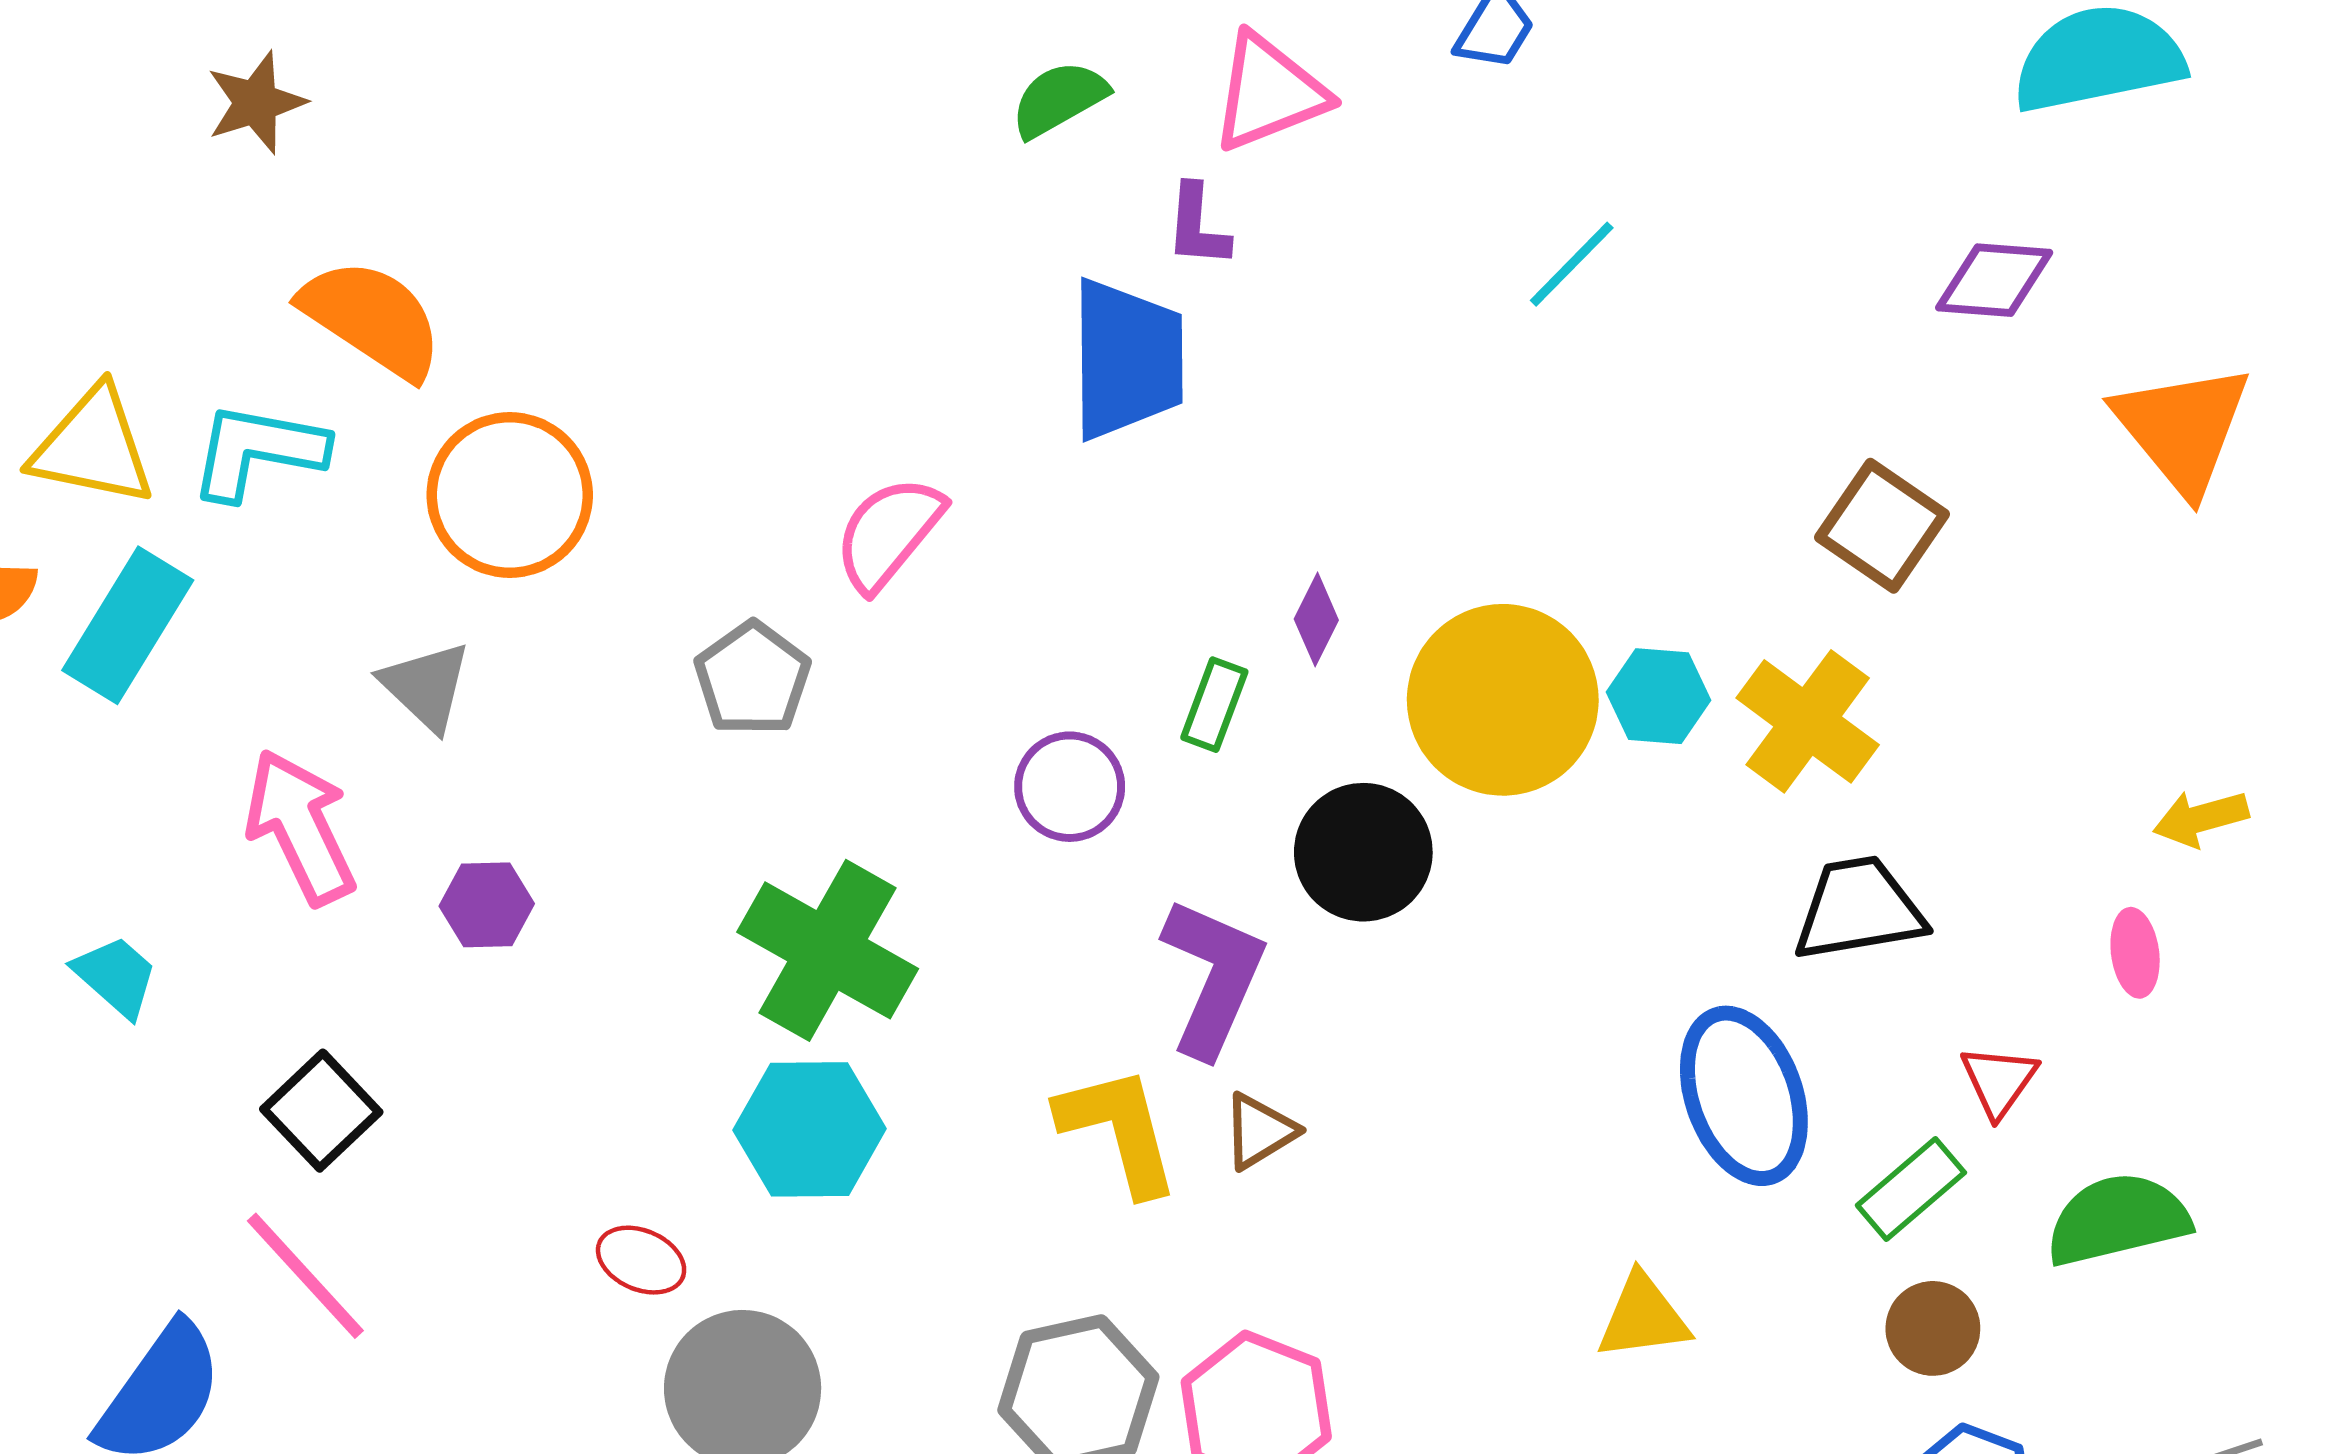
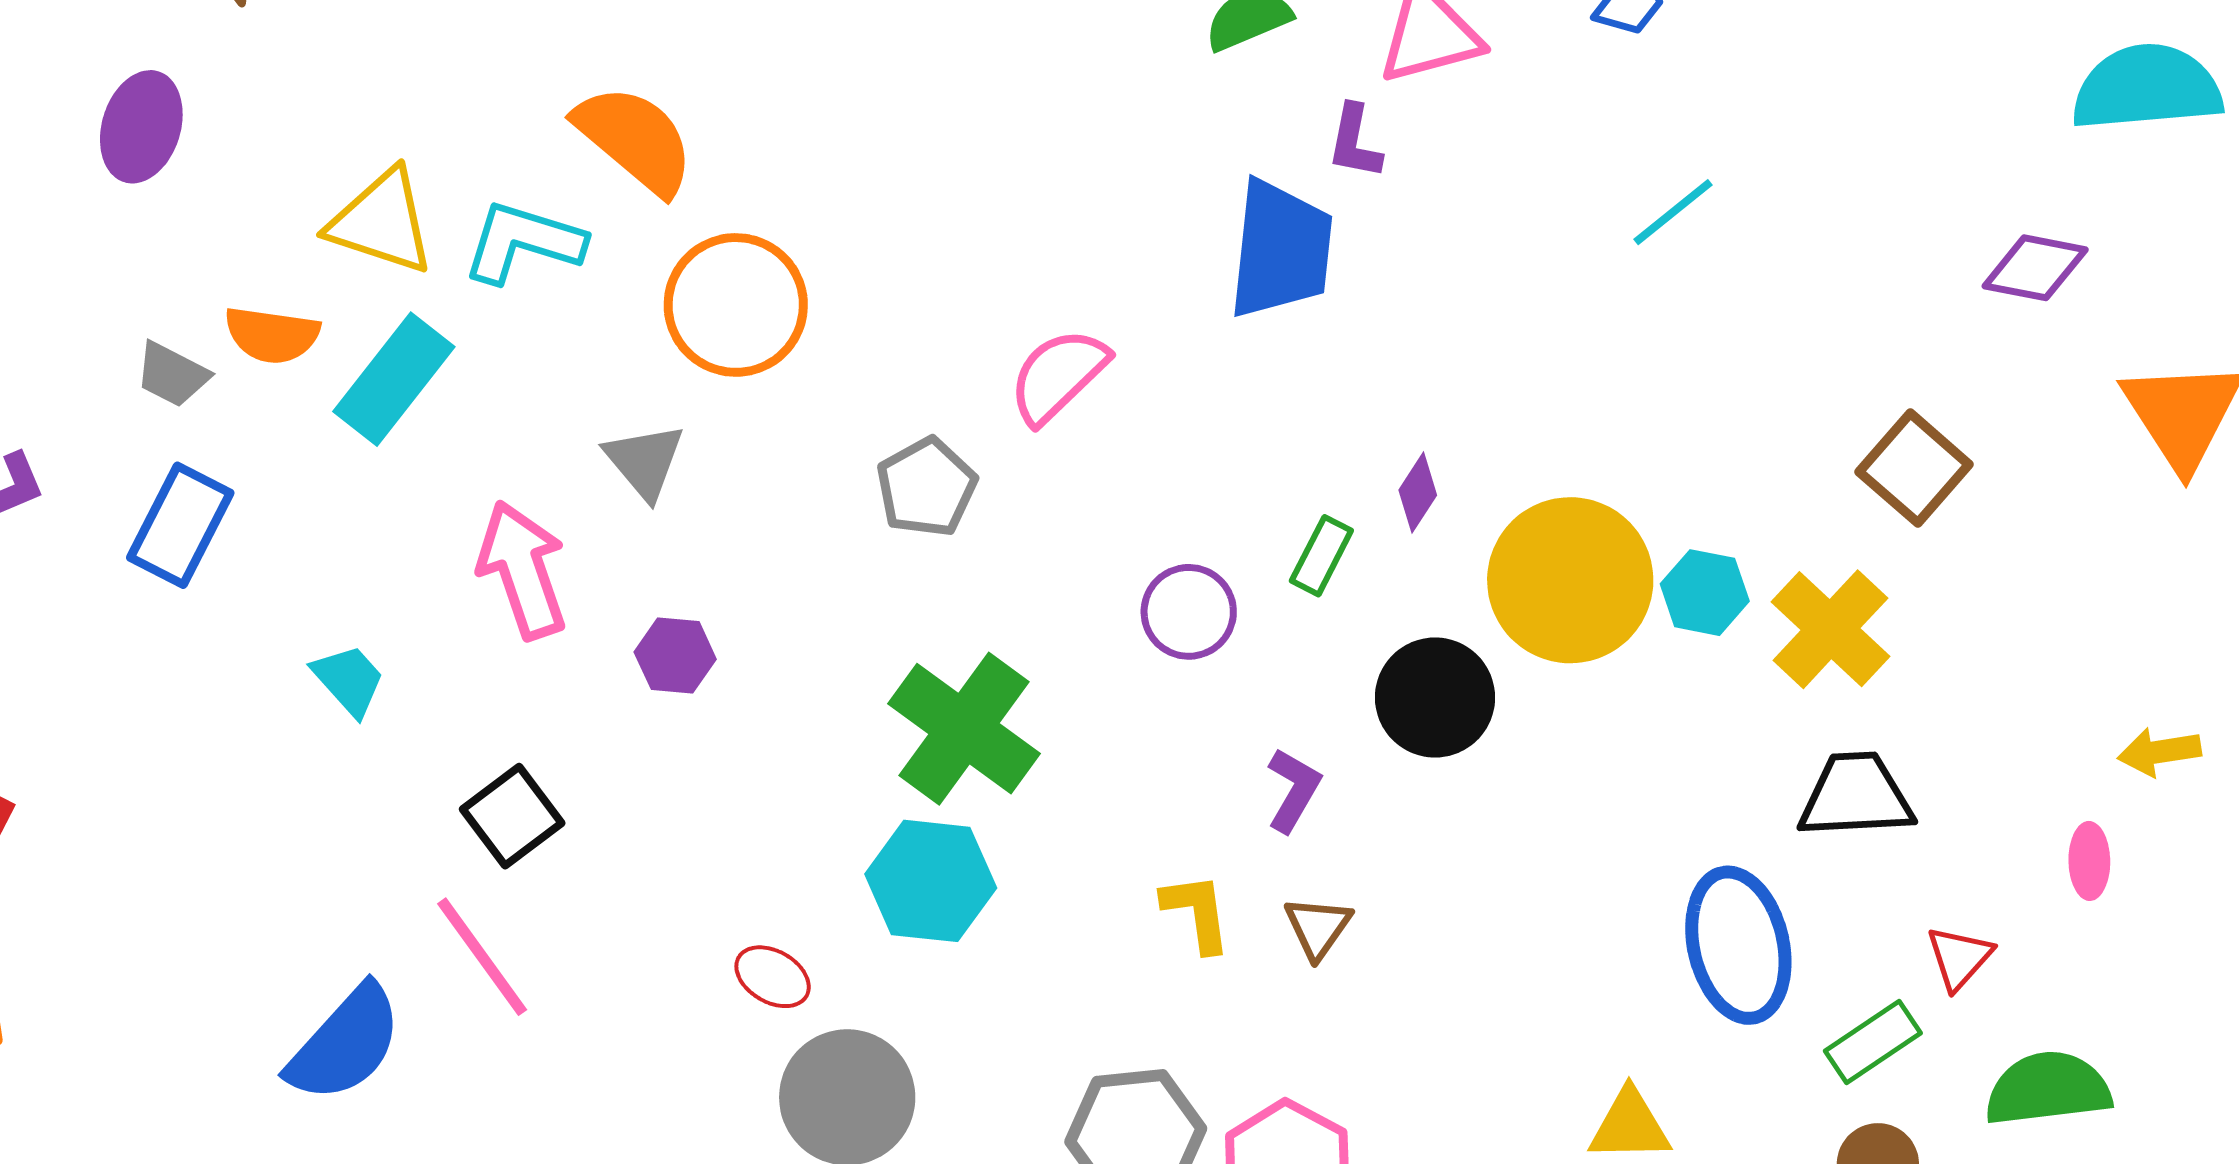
purple L-shape: (1213, 977) -> (1293, 790), size x0.6
yellow L-shape: (1119, 1130) -> (1197, 912), size x0.7
brown triangle: (1260, 1131) -> (1318, 927), turned -30

